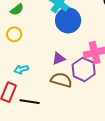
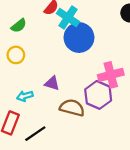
purple triangle: (59, 59) -> (52, 83), moved, turned 40
black line: (30, 102) -> (35, 134), turned -42

